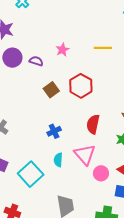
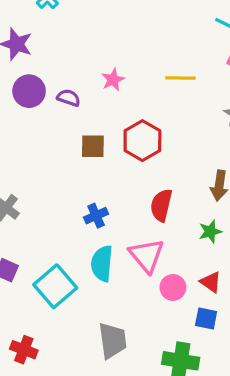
brown square: (51, 90) -> (93, 146), turned 35
cyan semicircle: (58, 160) -> (102, 263), size x1.5

